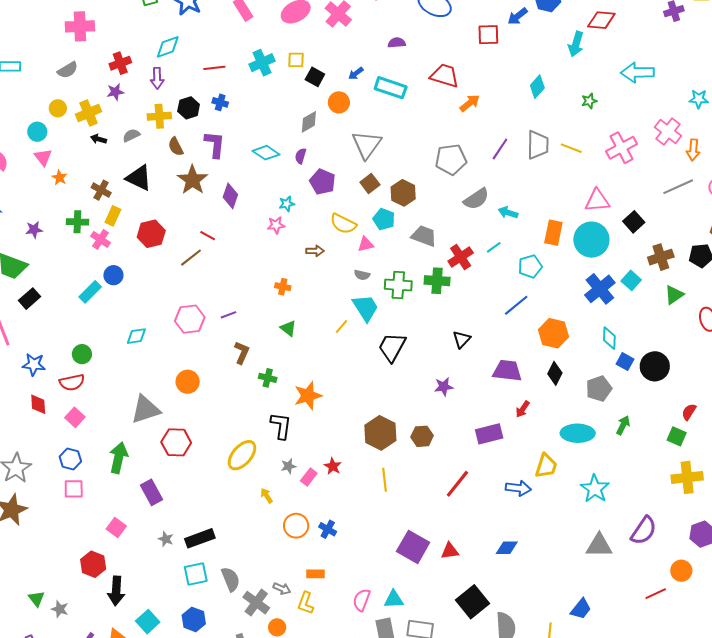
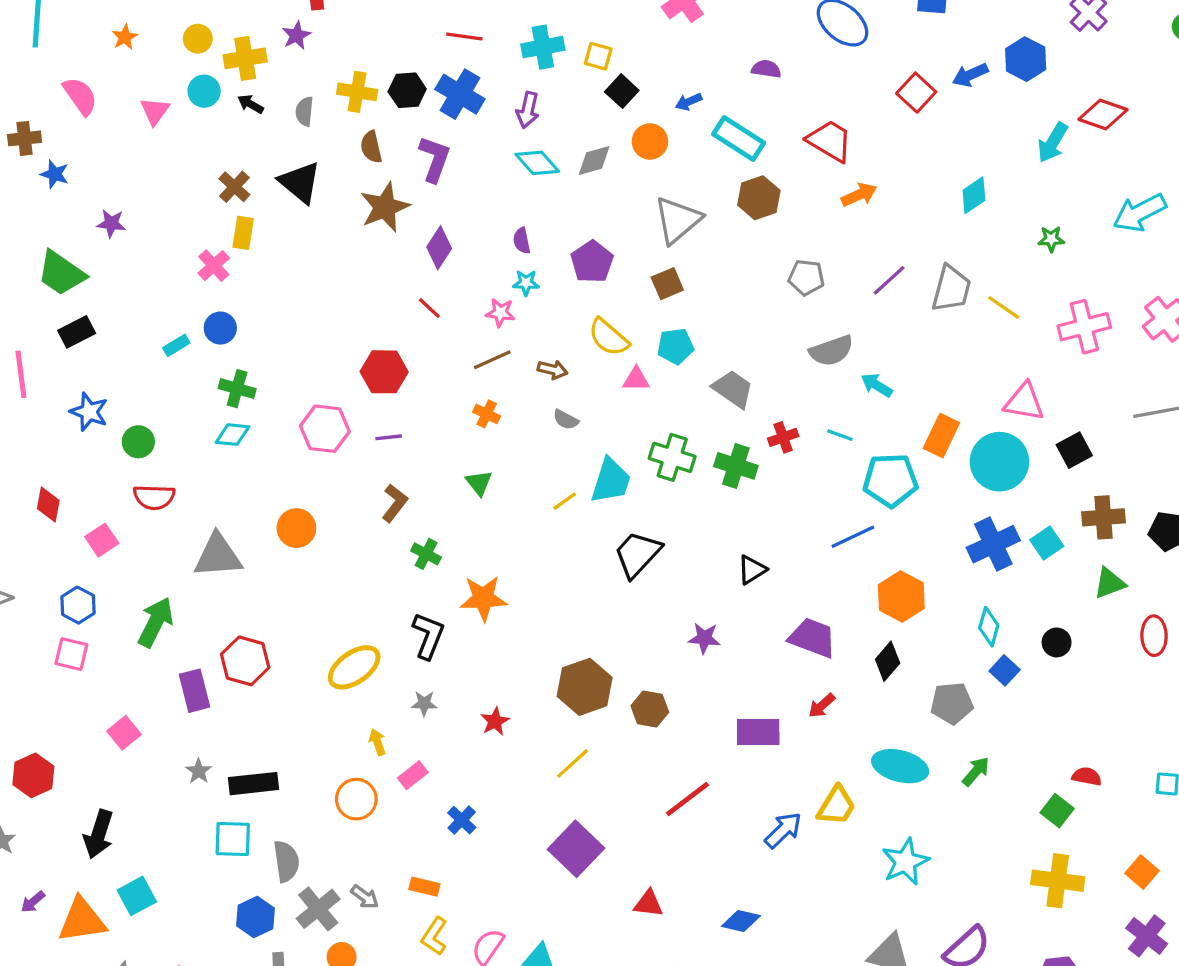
red square: (488, 35) -> (916, 93), turned 30
cyan arrow: (637, 72) -> (1140, 213), turned -40
purple arrow: (157, 78) -> (528, 110), moved
purple star: (115, 92) -> (296, 35), turned -30
blue cross: (220, 102) -> (460, 94), size x1.8
cyan circle: (37, 132) -> (204, 91), moved
gray semicircle: (131, 135) -> (304, 111), turned -72
cyan diamond: (266, 153) -> (537, 163), moved
purple semicircle: (301, 156) -> (522, 241), moved, turned -42
gray pentagon: (451, 159) -> (806, 277), size x0.7
orange star: (59, 178) -> (125, 37), moved
brown hexagon: (403, 193) -> (759, 198), moved
yellow rectangle: (113, 216) -> (243, 233), turned -30
cyan pentagon: (384, 219) -> (676, 346), turned 30
green cross: (77, 222) -> (237, 389), moved
red hexagon: (151, 234) -> (384, 372), moved
red line: (208, 236) -> (429, 308), moved
cyan line: (494, 247) -> (840, 435), turned 42
red cross: (461, 257) -> (783, 437), size x0.7
brown line: (191, 258) -> (492, 360), moved
cyan pentagon: (530, 266) -> (890, 480), size x1.4
gray semicircle: (362, 275) -> (566, 420), moved
cyan rectangle: (90, 292) -> (176, 345), size x0.7
cyan trapezoid: (366, 308) -> (611, 481), turned 36
blue star: (34, 364) -> (89, 412), moved
black circle: (655, 366) -> (1057, 642), moved, size x0.6
red semicircle: (72, 382) -> (154, 497), moved
red semicircle: (689, 412) -> (1087, 776), turned 54
red hexagon: (176, 442) -> (245, 661), moved
pink rectangle: (309, 477) -> (413, 775), moved
yellow line: (385, 480) -> (573, 763), turned 40
blue arrow: (518, 488) -> (783, 830), turned -65
orange circle: (296, 526) -> (356, 799), moved
purple square: (413, 547) -> (576, 849), moved
red hexagon: (93, 564) -> (33, 775), moved
yellow L-shape: (306, 603) -> (434, 936), moved
blue hexagon: (194, 619) -> (255, 917), moved

